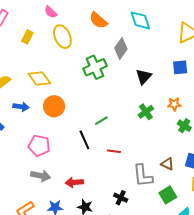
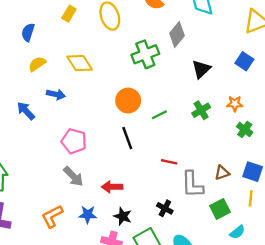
blue square: (180, 67) -> (244, 61), turned 35
orange circle: (54, 106) -> (128, 101), moved
green line: (101, 121) -> (159, 115), moved
red line: (114, 151) -> (169, 162), moved
brown triangle: (167, 164) -> (222, 173), turned -48
gray arrow: (41, 176) -> (73, 176), turned 30

